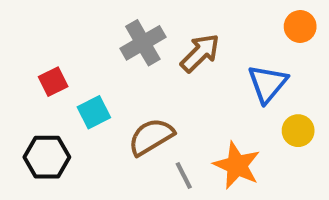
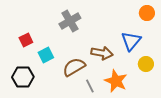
brown arrow: (200, 53) -> (102, 53), moved, turned 55

